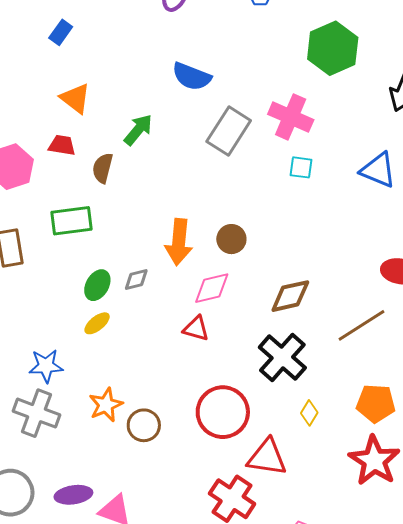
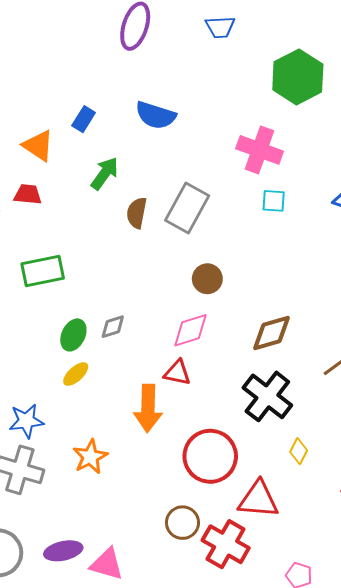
blue rectangle: (61, 32) -> (84, 119), moved
gray rectangle: (229, 131) -> (187, 208), moved
brown semicircle: (103, 168) -> (137, 213), moved
orange arrow: (179, 242) -> (148, 408), moved
brown circle: (144, 425) -> (182, 523), moved

